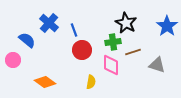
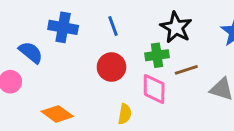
blue cross: (49, 23) -> (63, 27), turned -30
blue line: (74, 30) -> (113, 26), moved

